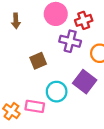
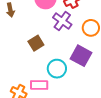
purple cross: (70, 41) -> (62, 21), turned 30

